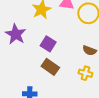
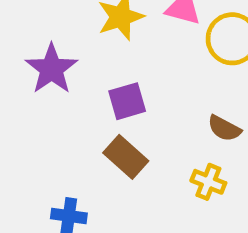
purple square: (48, 44) -> (127, 101), turned 35

